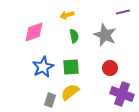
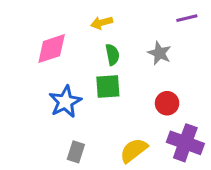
gray star: (105, 35) -> (159, 53), size x0.7
green square: (71, 67) -> (108, 87), moved
yellow semicircle: (70, 92) -> (134, 150), moved

